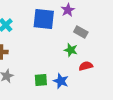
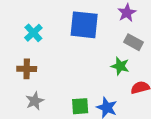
purple star: (68, 10) -> (127, 13), moved

